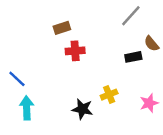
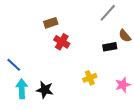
red cross: (75, 51) -> (62, 42), turned 35
black star: (82, 109) -> (45, 90), moved

